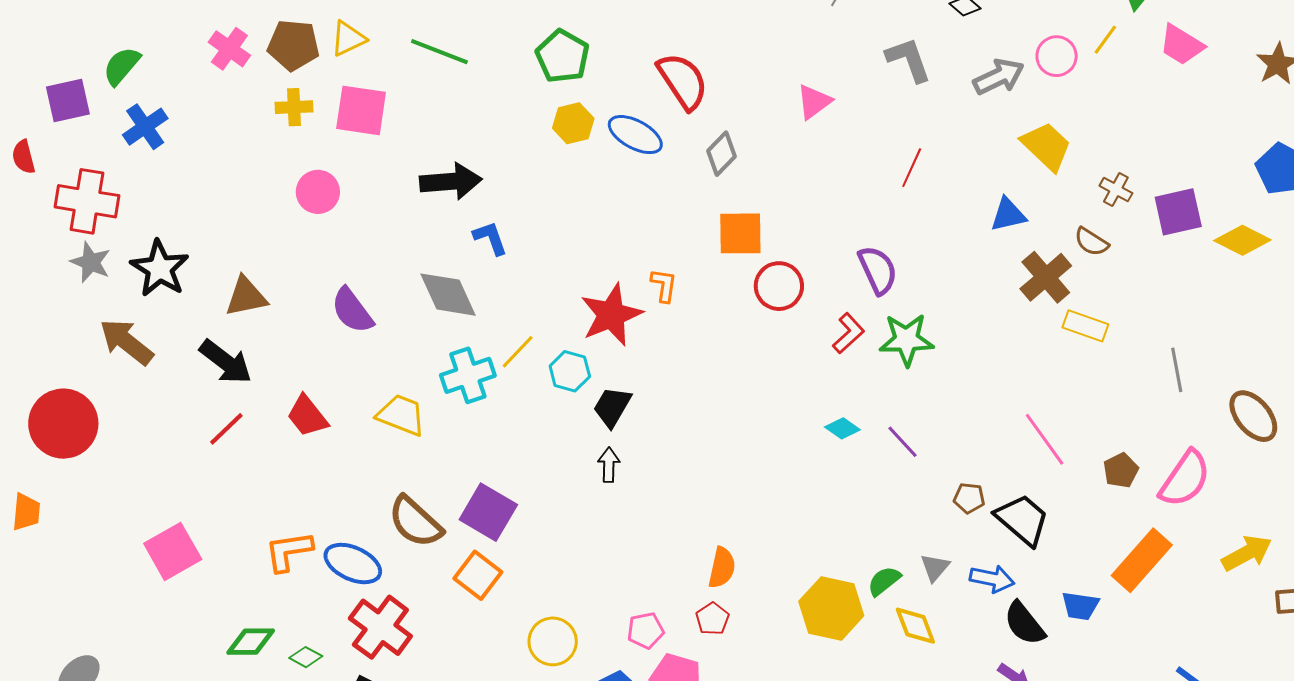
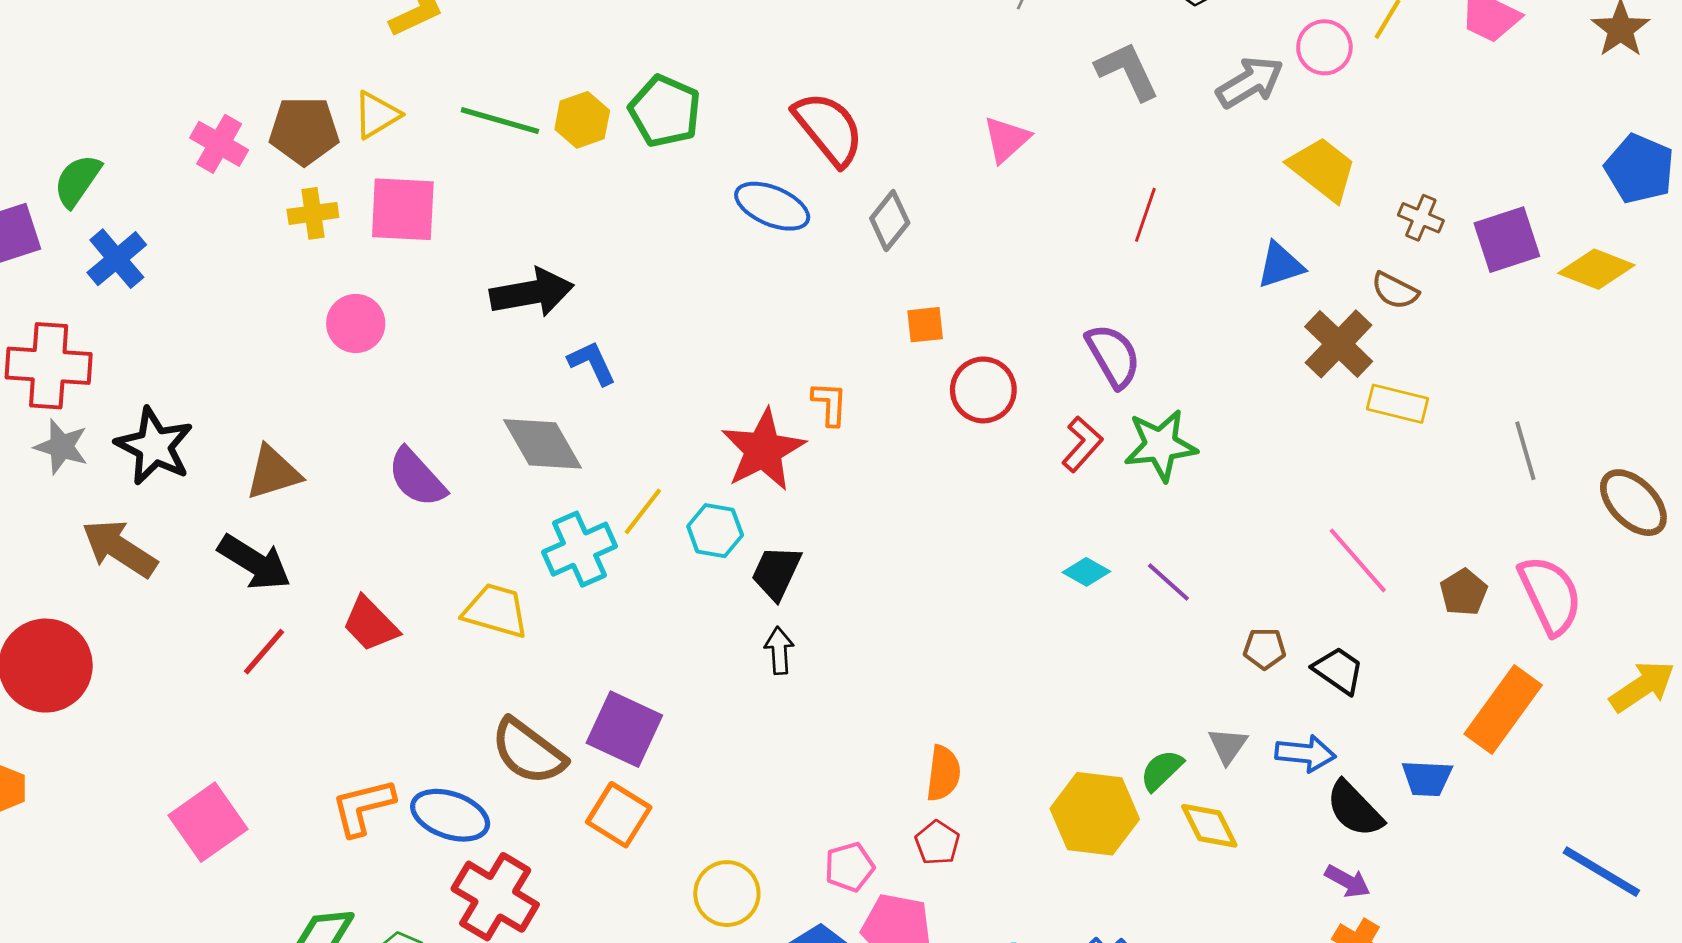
yellow hexagon: (573, 123) -> (582, 120), moved
orange square: (740, 233) -> (925, 325), size x0.6
pink semicircle: (1185, 479) -> (1550, 595), turned -54
black trapezoid: (1022, 520) -> (1338, 670), size x0.7

